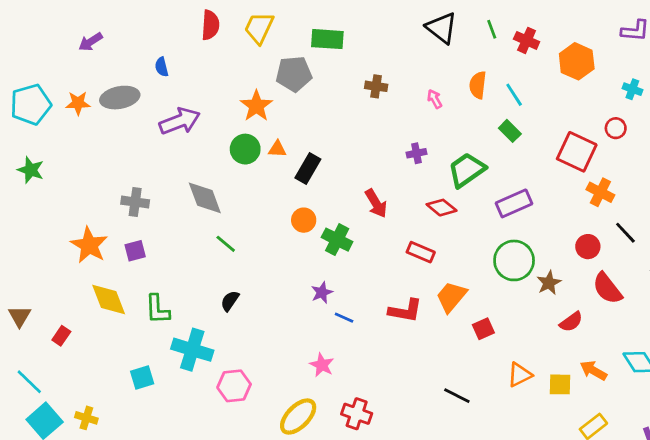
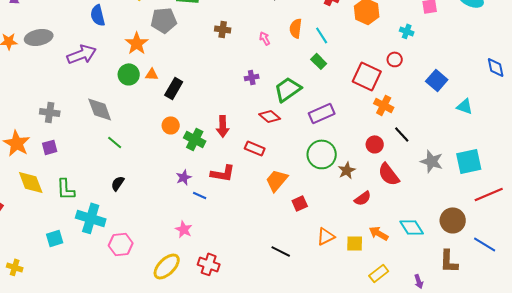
blue semicircle: (162, 67) -> (98, 15), moved, size x1.5
red arrow: (376, 203) -> (223, 126), moved, turned 30
red L-shape: (405, 311) -> (223, 173), moved

